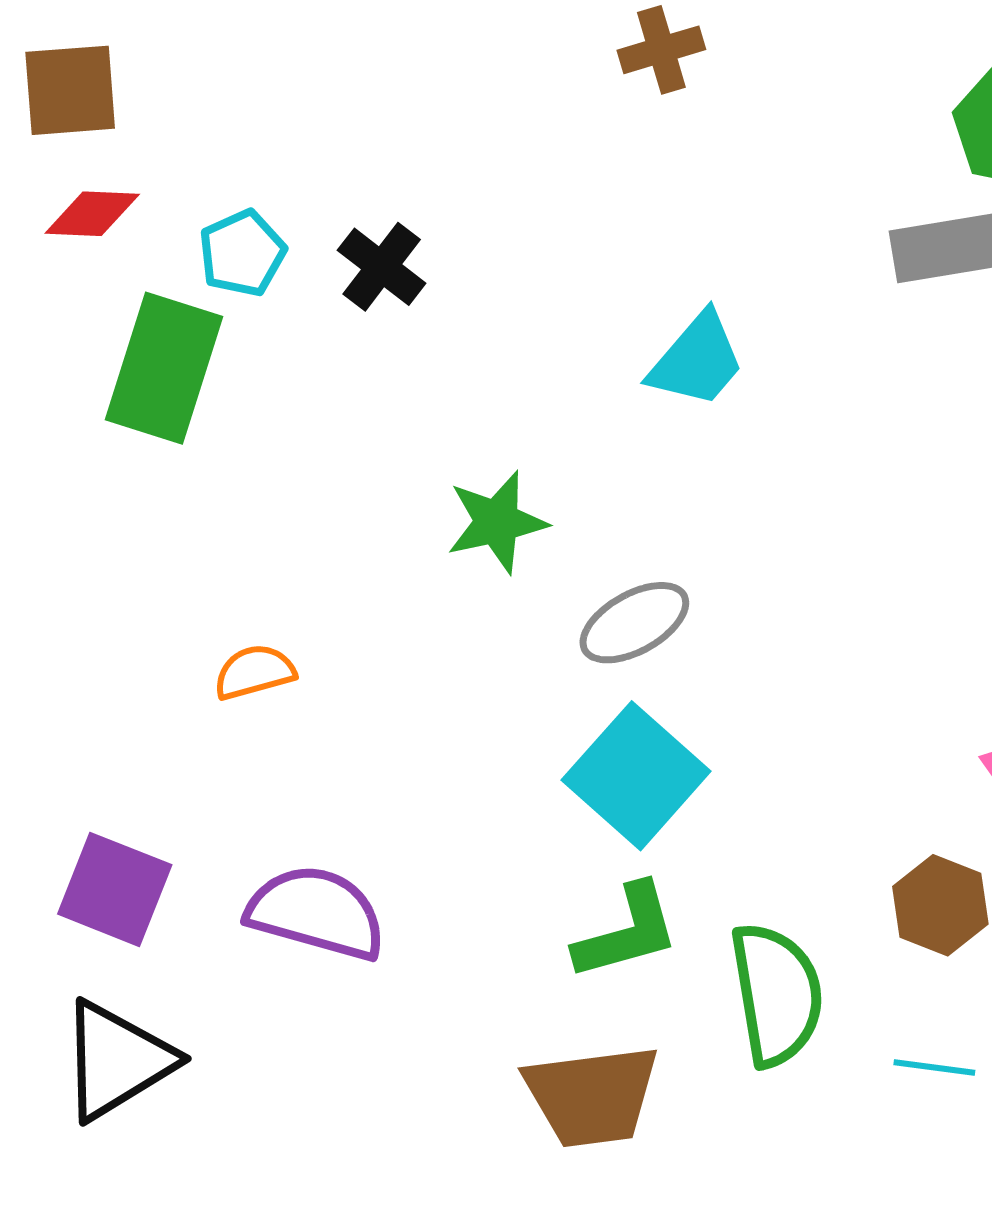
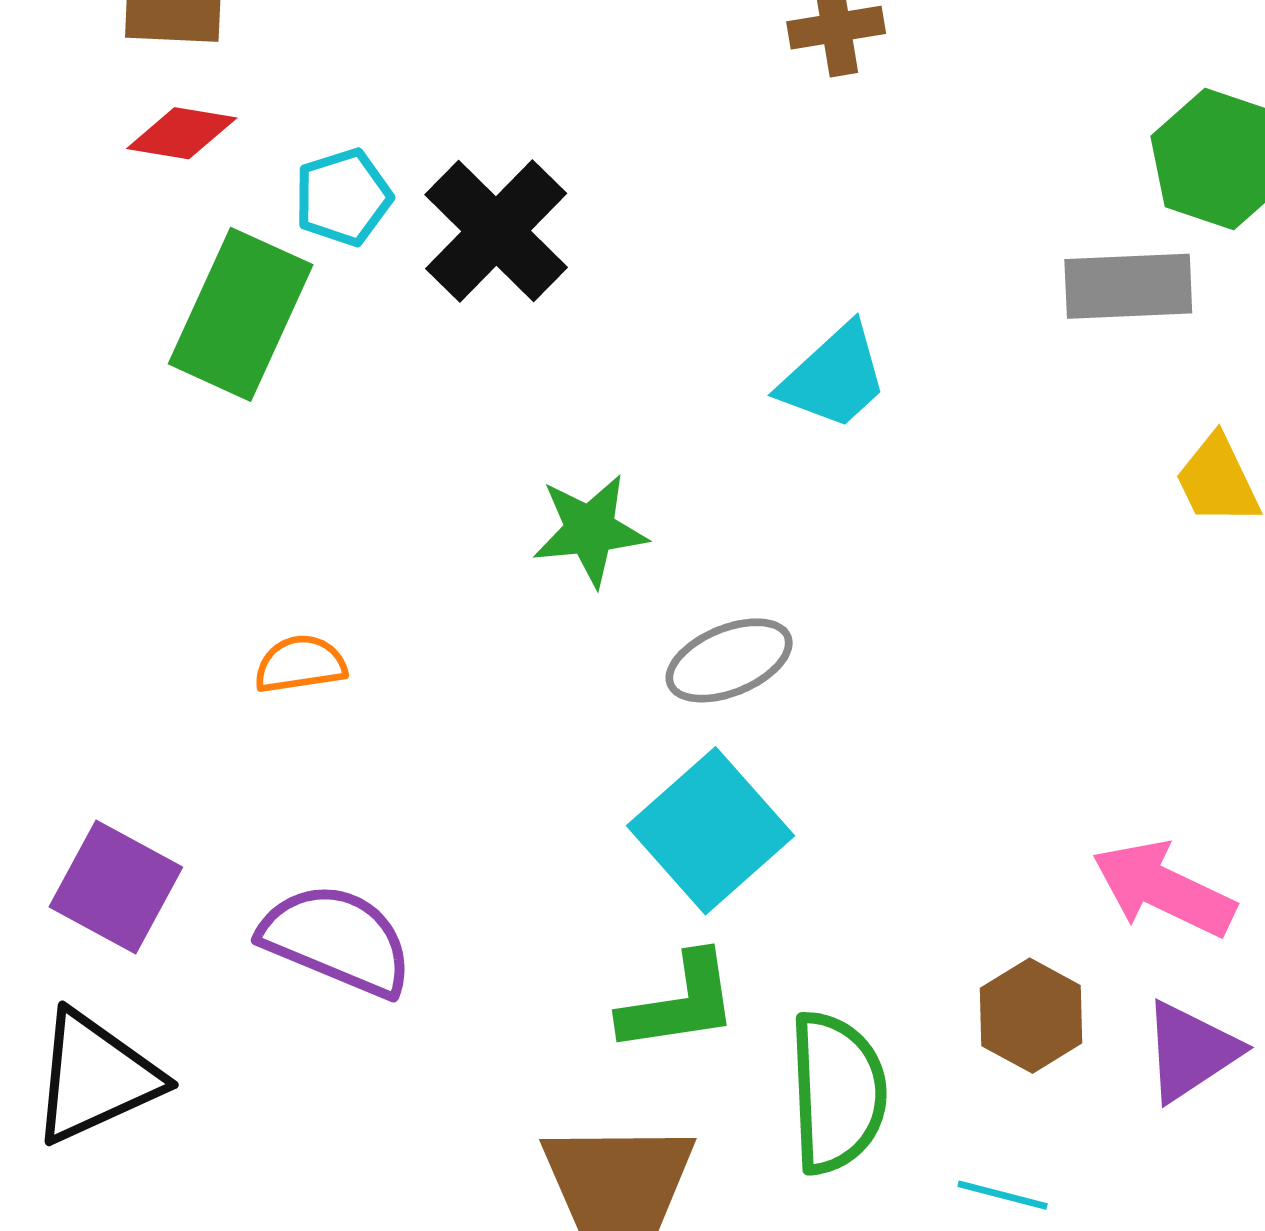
black cross: (382, 267) -> (496, 231), size x1.5

